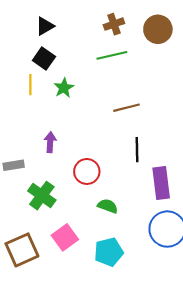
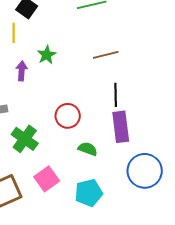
green star: (64, 88) -> (47, 55), moved
purple arrow: (50, 142) -> (22, 71), moved
purple rectangle: (161, 183) -> (121, 127), moved

